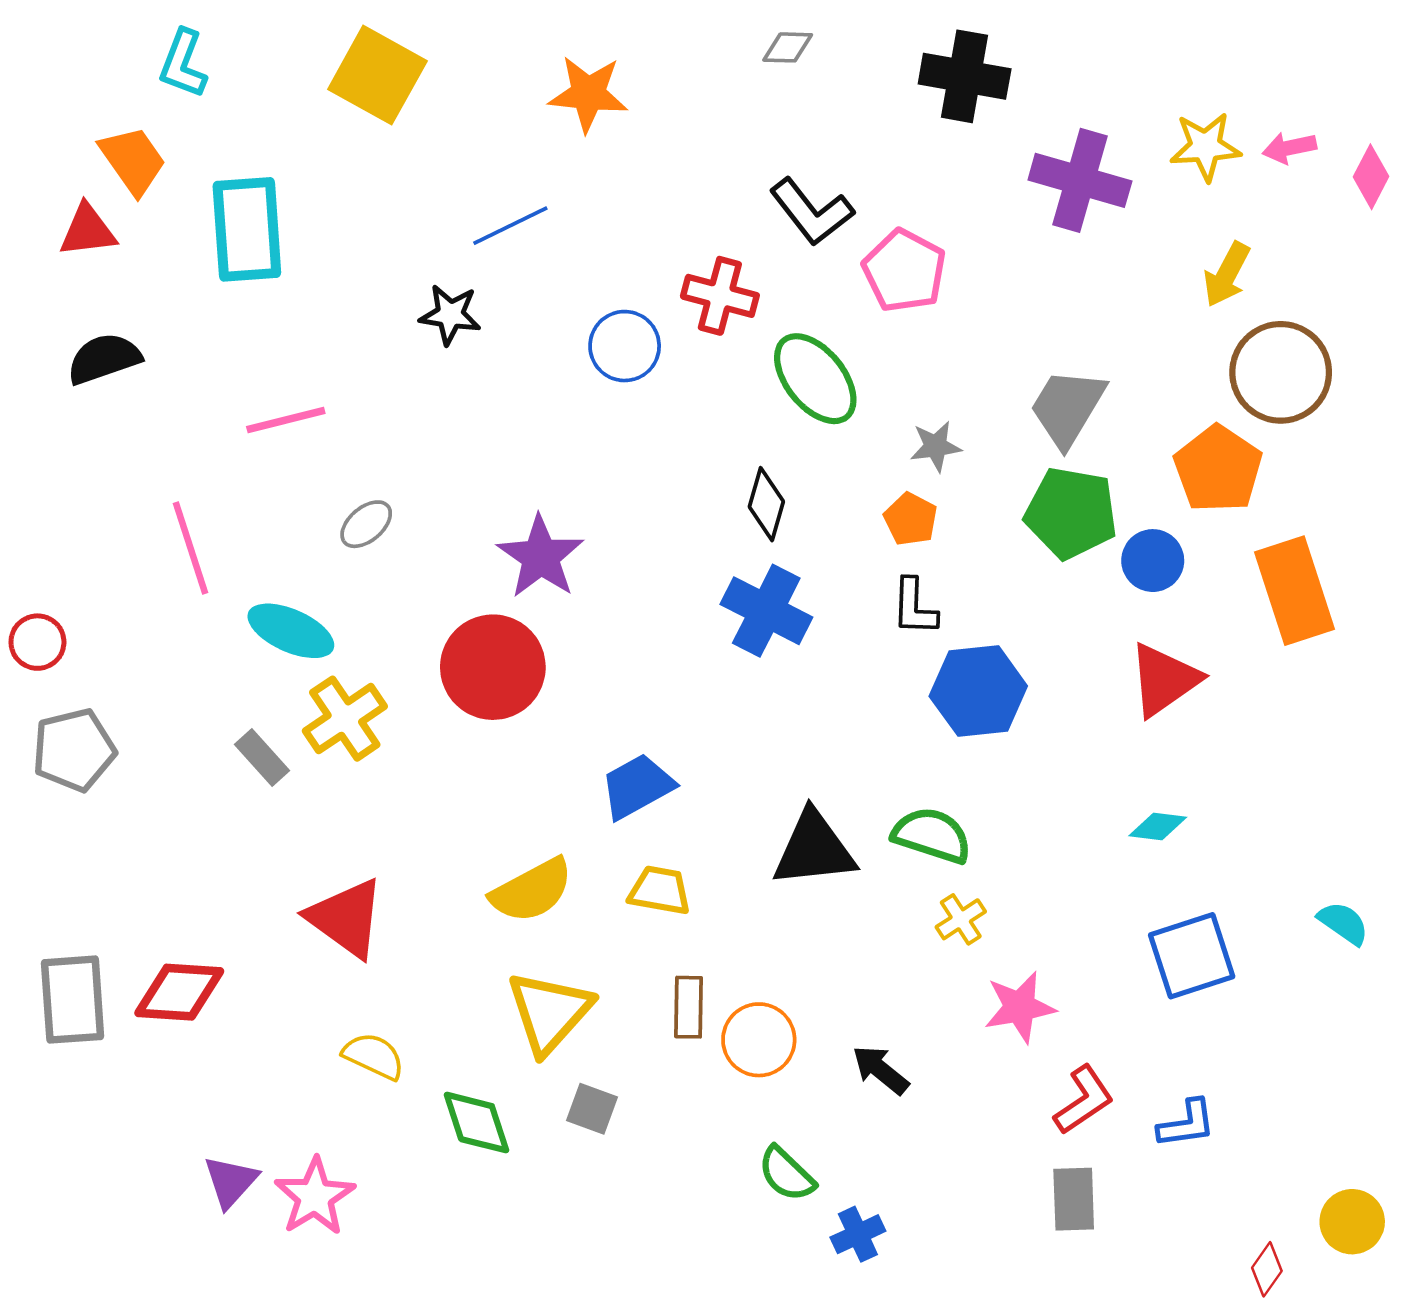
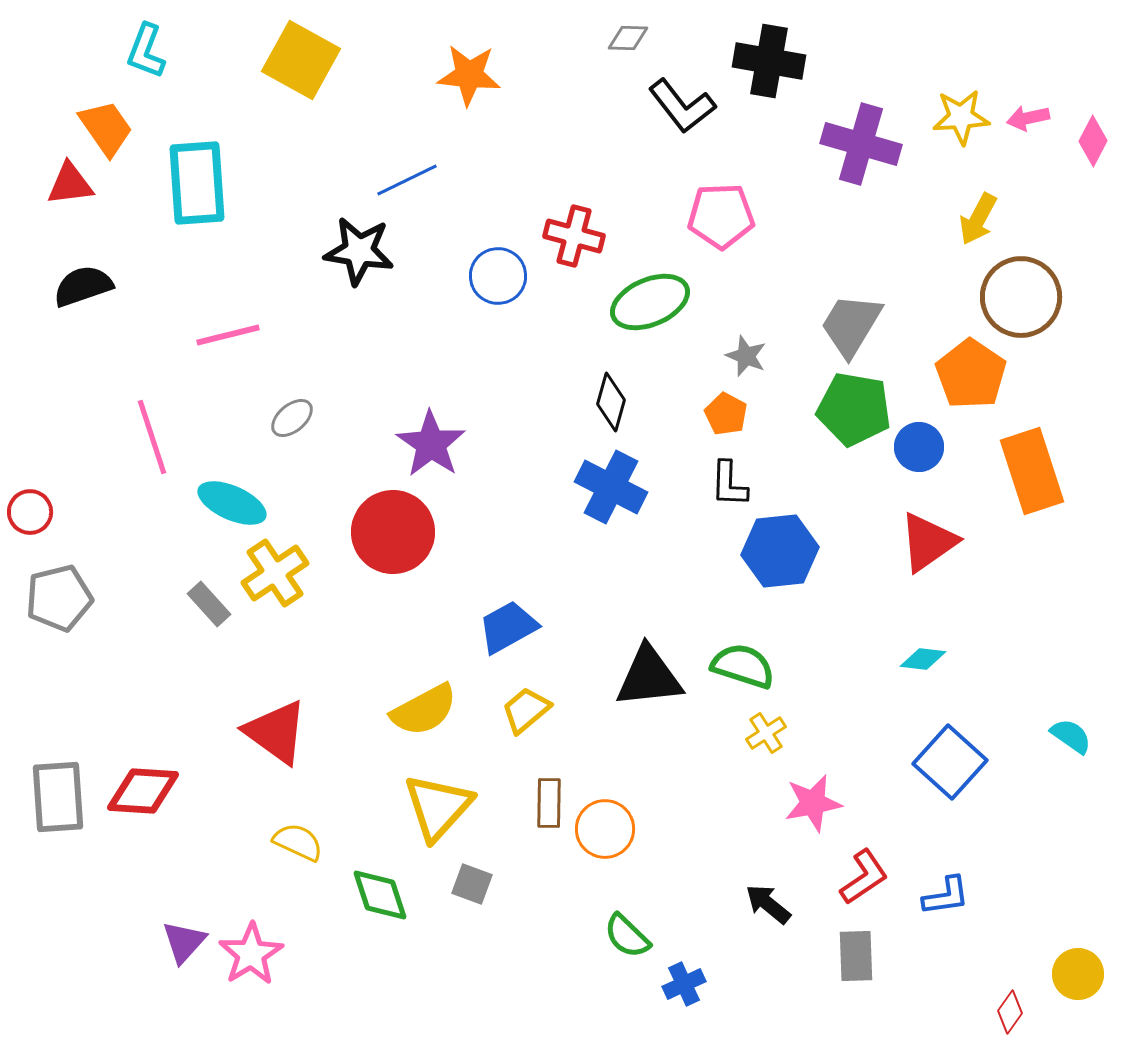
black L-shape: (811, 212) -> (682, 106), moved
pink pentagon: (904, 271) -> (721, 216), turned -30
black star: (450, 315) -> (359, 251), size x1.4
green ellipse: (815, 379) -> (650, 302), turned -74
gray star: (936, 446) -> (746, 356), turned 30
yellow trapezoid: (660, 890) -> (526, 710), turned -50
blue square: (1192, 956) -> (950, 762), turned -30
black arrow: (880, 1070) -> (768, 904), moved

